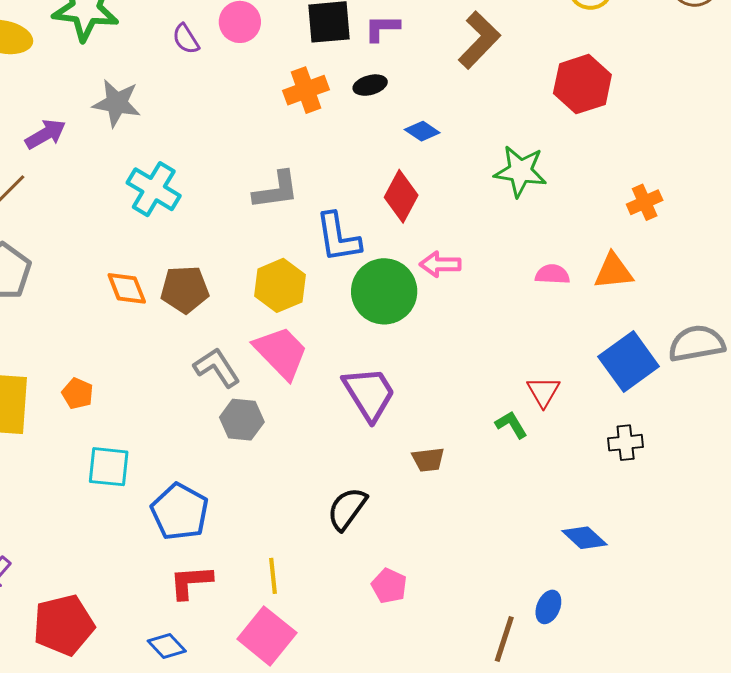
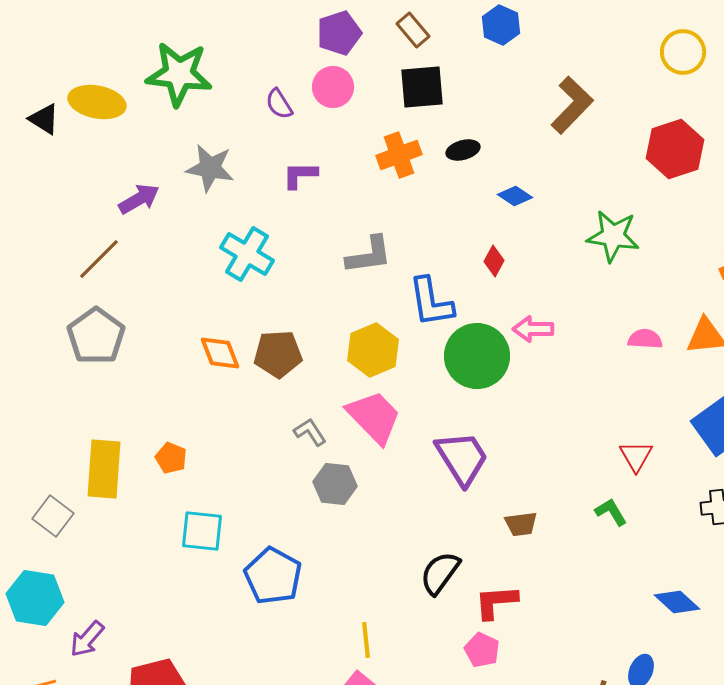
purple L-shape: (382, 28) -> (300, 175), moved
red diamond: (401, 196) -> (494, 261), size x0.6
gray L-shape: (217, 368) -> (310, 432), size x0.7
green L-shape: (511, 425) -> (611, 512), moved
red L-shape: (191, 582) -> (496, 602), moved

